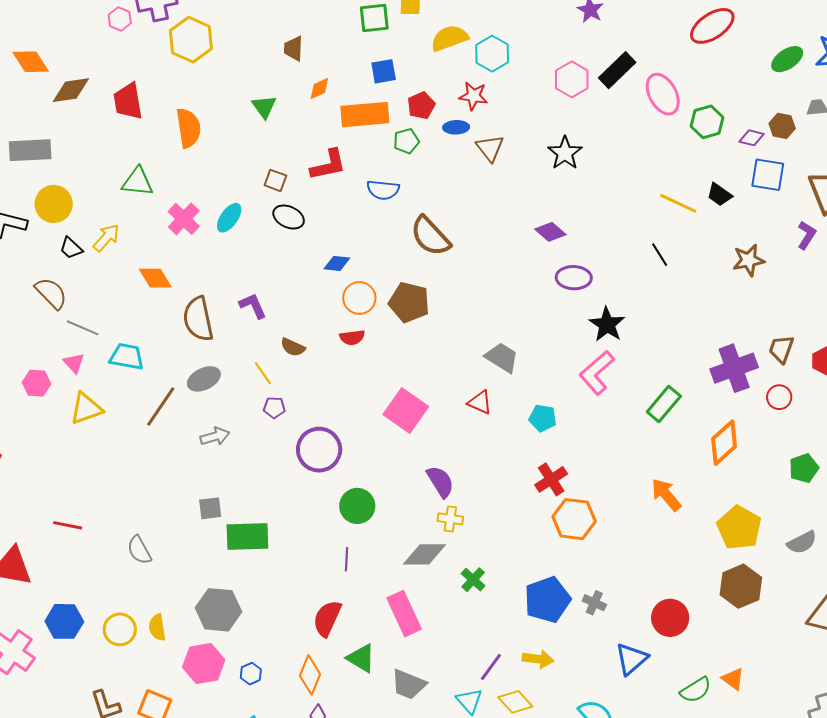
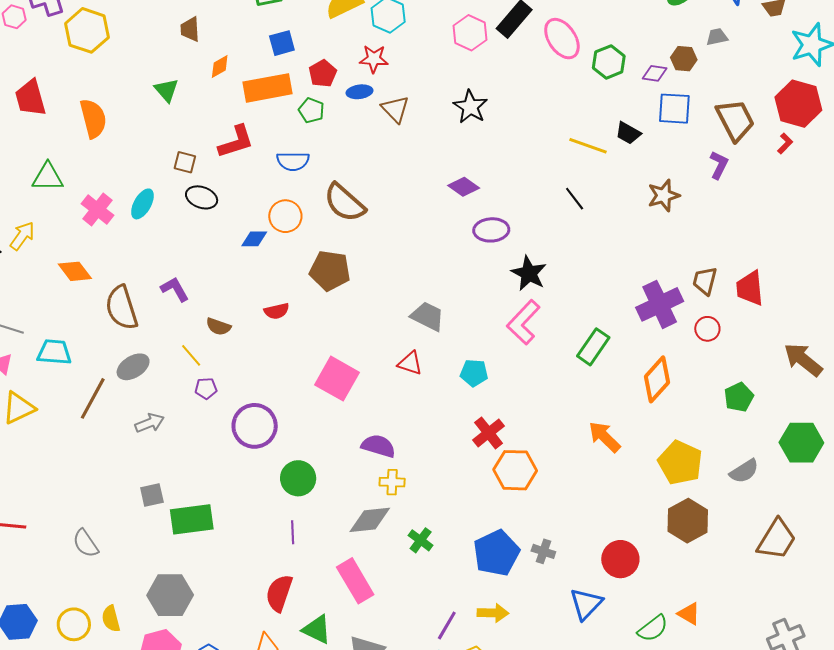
green pentagon: (406, 141) -> (311, 110), turned -30
orange circle: (359, 298) -> (285, 216), moved
purple semicircle: (440, 482) -> (378, 446), turned -36

